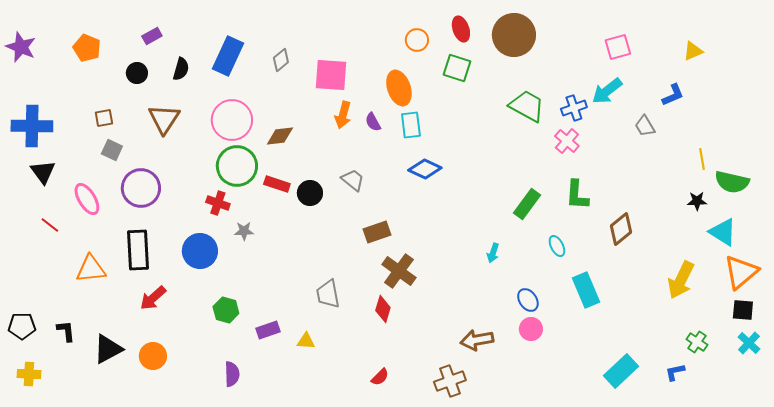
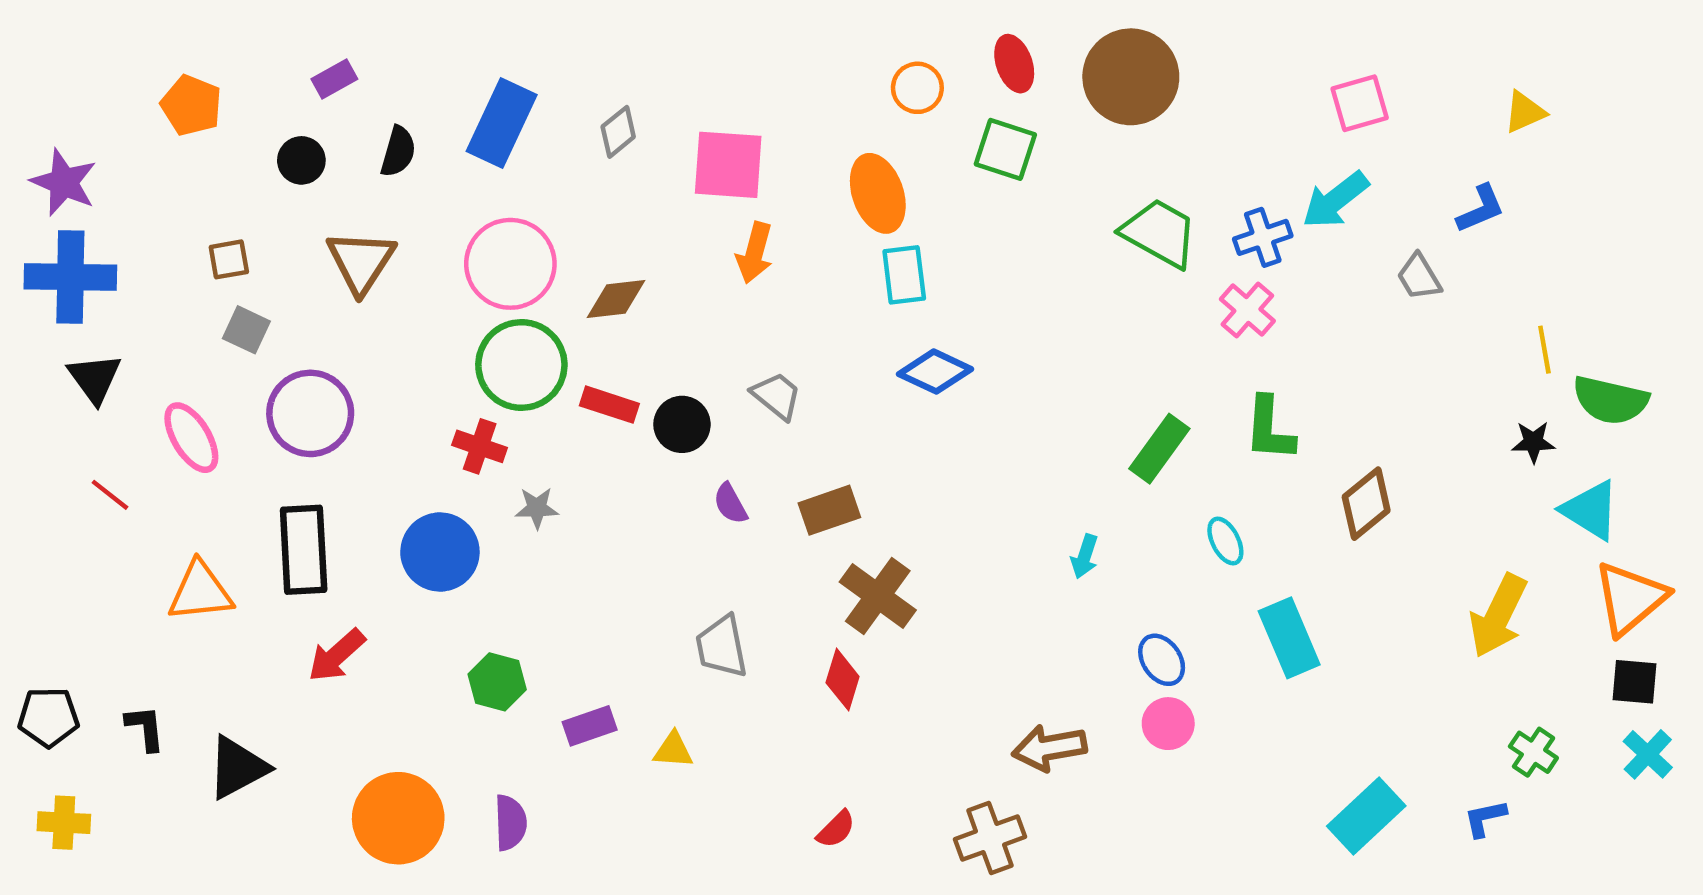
purple star: (21, 47) -> (64, 182), moved
purple semicircle: (373, 122) -> (730, 504), moved
orange circle: (153, 356) -> (398, 818), moved, size x1.5

